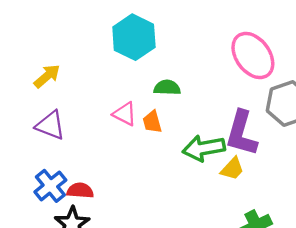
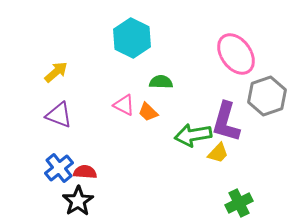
orange trapezoid: (152, 122) -> (148, 112), turned -30

